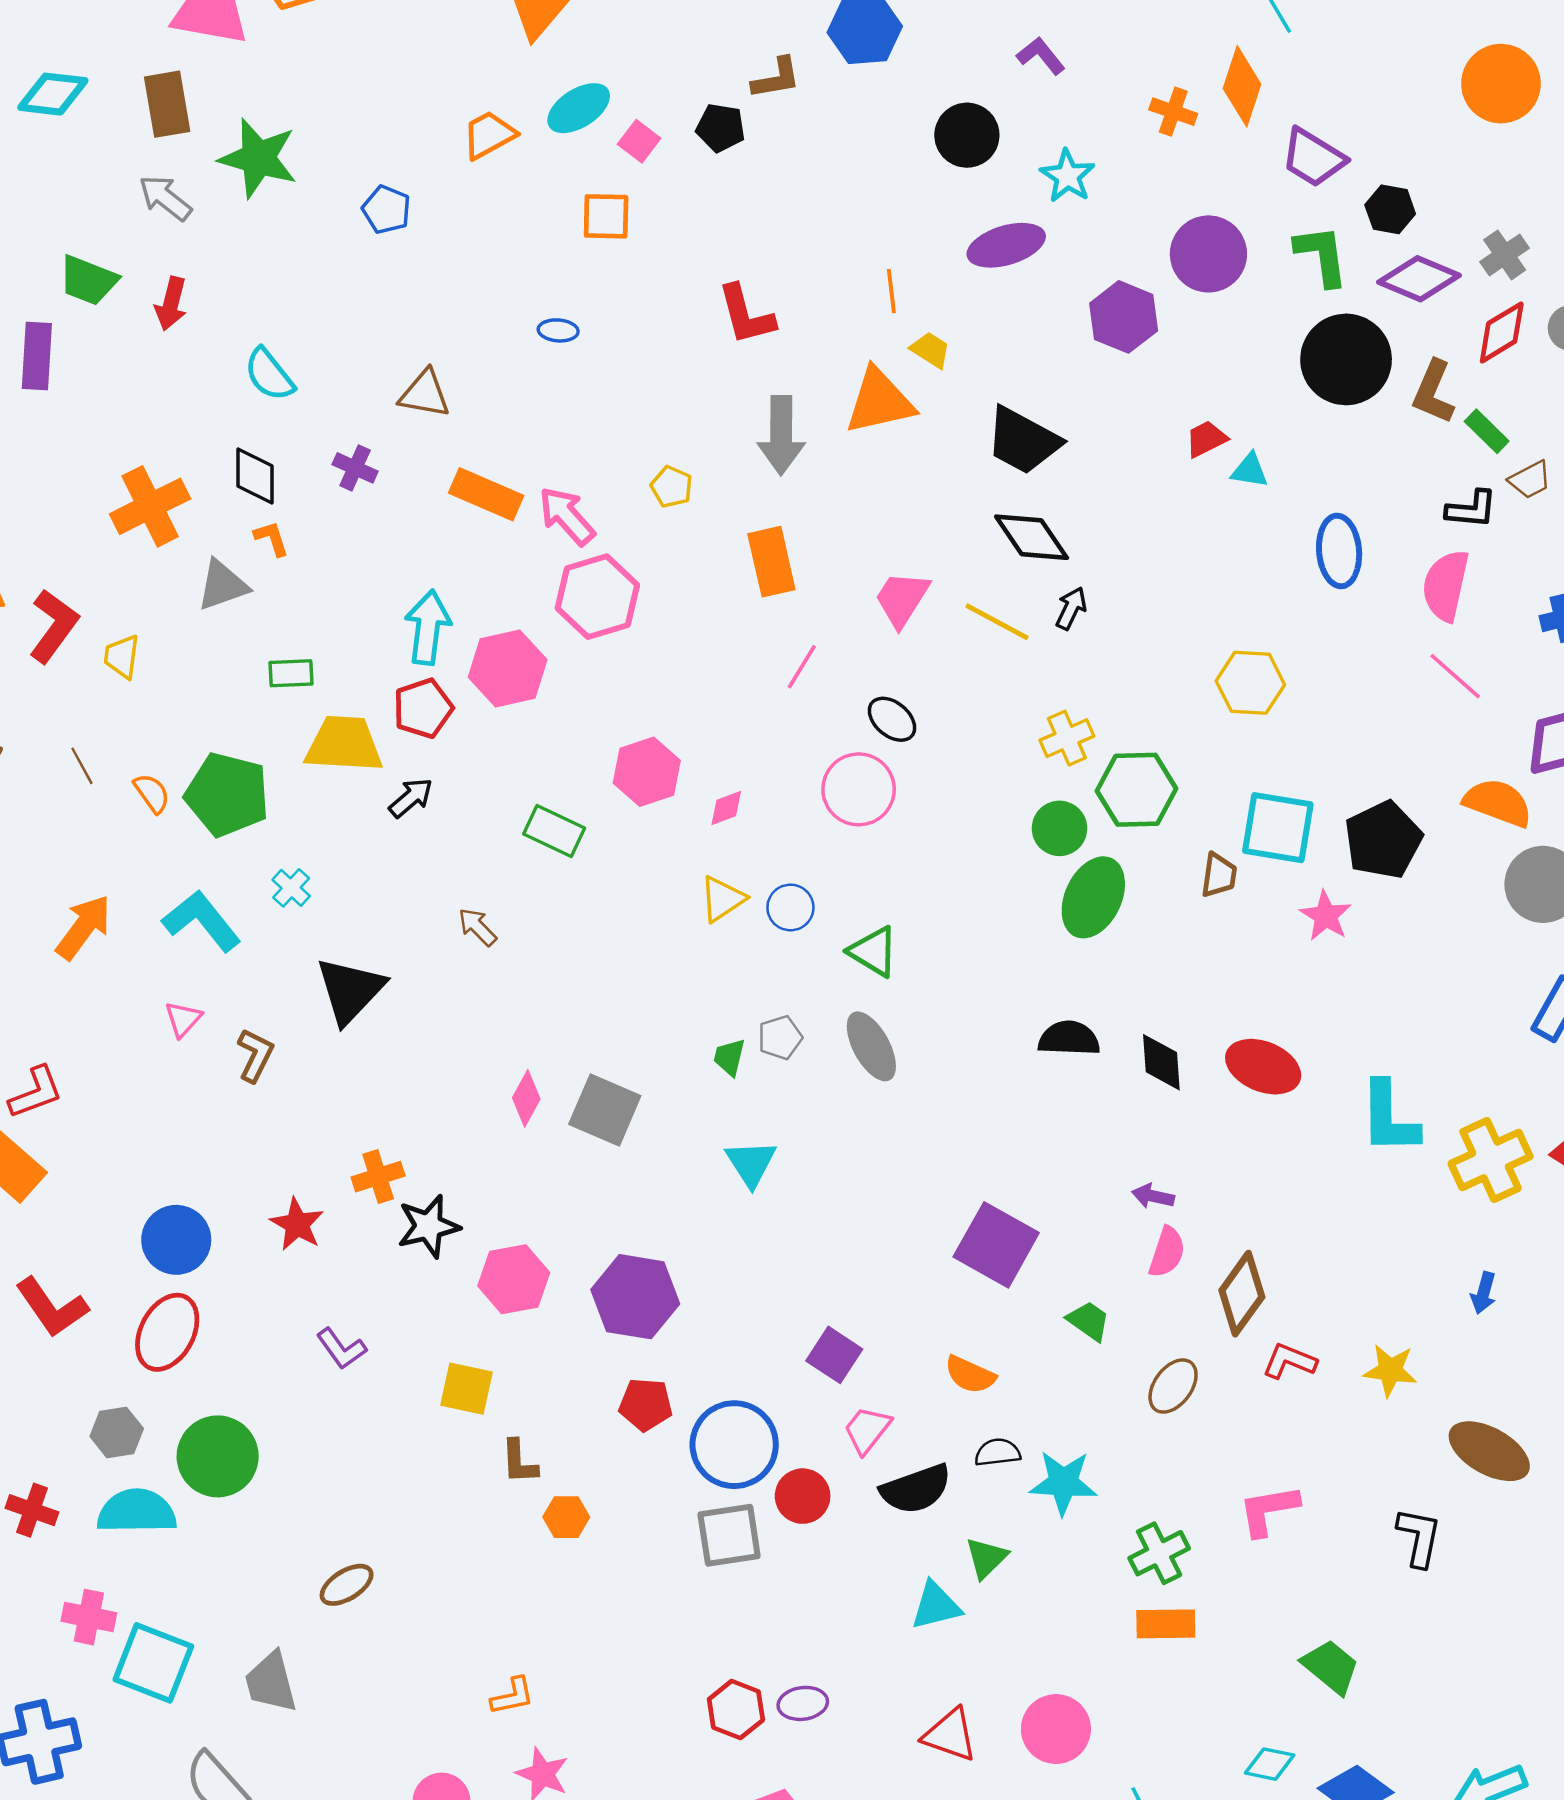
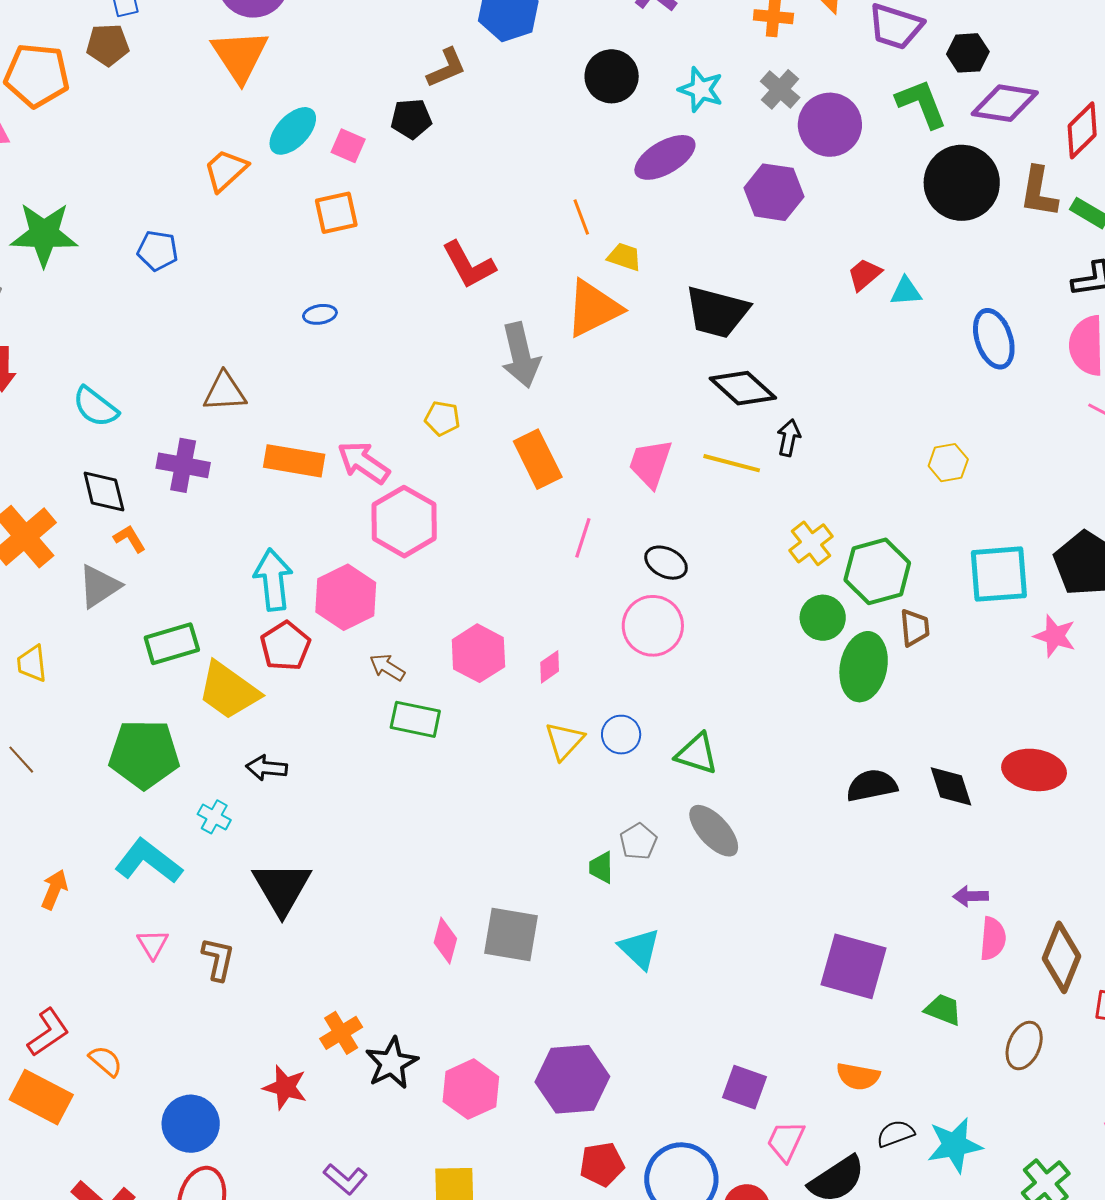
gray cross: (1505, 255) -> (780, 89), moved
purple cross: (355, 468) -> (183, 465), size x1.4
green rectangle: (291, 673) -> (172, 644), size x1.4
yellow hexagon: (1250, 683) -> (948, 463), size x0.7
yellow trapezoid: (344, 744) -> (229, 691), turned -134
orange semicircle: (152, 793) -> (106, 1061), moved
black arrow: (411, 798) -> (267, 768), moved, turned -120
brown trapezoid: (1219, 875) -> (915, 628), moved
orange arrow: (84, 927) -> (54, 889), size x0.7
brown arrow: (477, 927) -> (387, 667), moved

